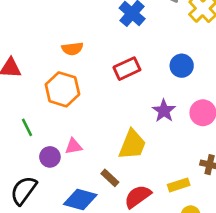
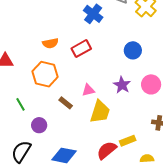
red rectangle: (127, 69) -> (81, 49), moved
pink triangle: (73, 146) -> (88, 90), moved
brown rectangle: (110, 178) -> (66, 103), moved
yellow rectangle: (179, 185) -> (128, 141), moved

